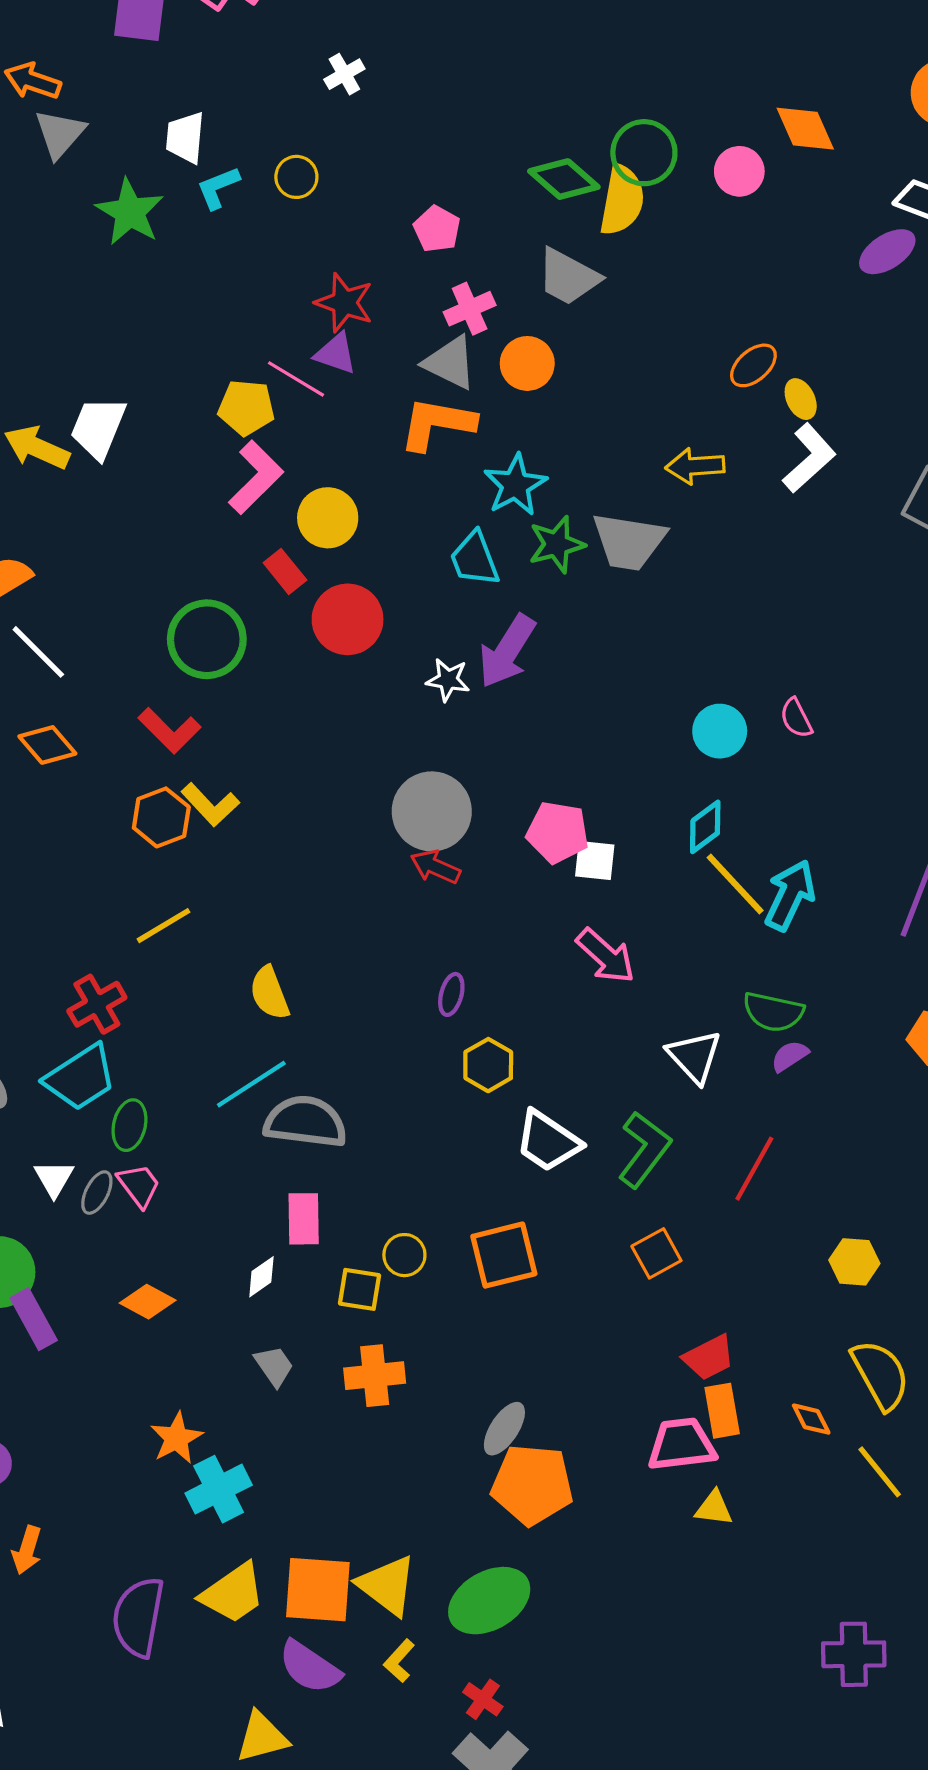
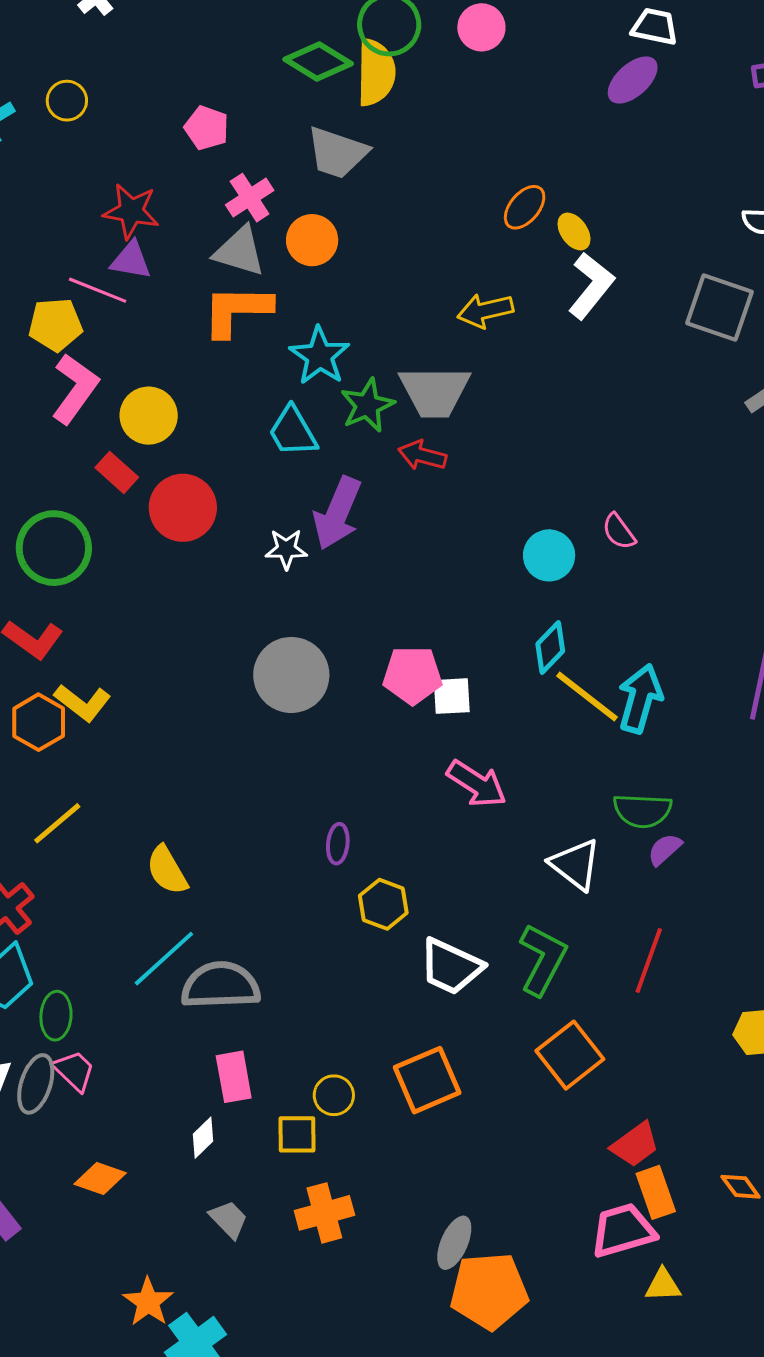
red arrow: (435, 867) -> (422, 455), moved
gray ellipse: (97, 1193) -> (36, 1084), size x1.4
orange square: (656, 1253) -> (570, 1055), size x1.4

